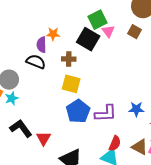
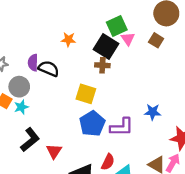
purple semicircle: (41, 45) -> (33, 63), moved
brown cross: (69, 59) -> (102, 65), moved
blue star: (136, 109) -> (153, 112), moved
black L-shape: (21, 128) -> (30, 140), turned 85
red semicircle: (115, 143) -> (108, 162), moved

